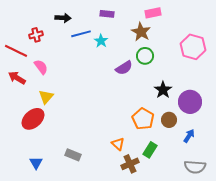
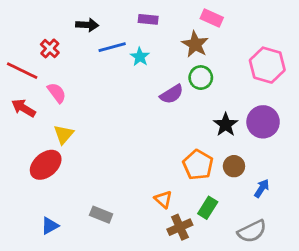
pink rectangle: (153, 13) -> (212, 18), turned 35
red cross: (36, 35) -> (50, 48), turned -32
purple circle: (190, 102) -> (263, 122), moved
blue triangle: (36, 163) -> (50, 226), turned 32
gray semicircle: (195, 167) -> (252, 231), moved, turned -30

